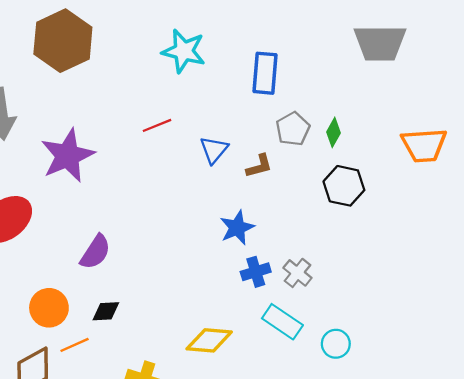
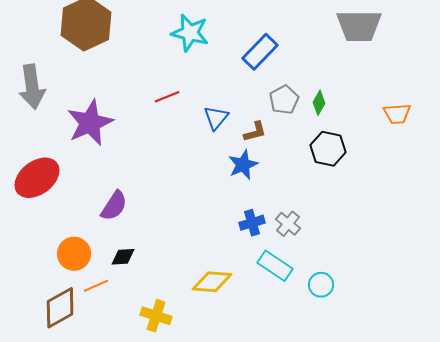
blue rectangle: (265, 73) -> (260, 52), turned 39
orange trapezoid: (424, 145) -> (397, 114), size x0.7
blue star: (237, 228) -> (243, 165), moved

